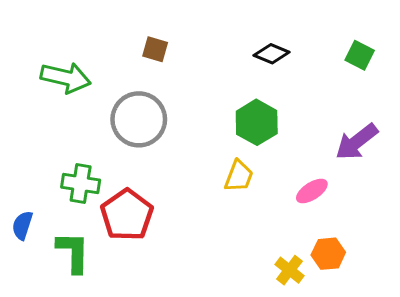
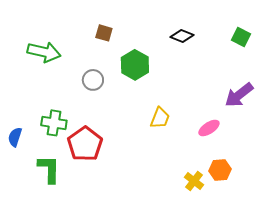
gray circle: (139, 119) -> (93, 80), size x0.6
green hexagon: (257, 122) -> (135, 65), moved
blue semicircle: (22, 225) -> (15, 137), moved

